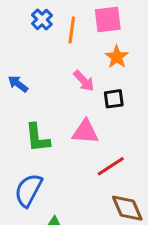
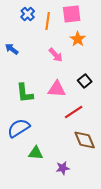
blue arrow: (18, 84) -> (12, 49), moved
black square: (114, 99) -> (85, 81), moved, turned -32
blue semicircle: (28, 190) -> (19, 128), turned 30

